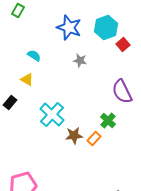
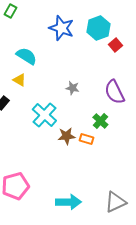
cyan semicircle: (34, 56) -> (26, 56), size x1.5
gray star: (80, 60) -> (72, 88), moved
orange rectangle: (94, 138) -> (86, 139), turned 64

